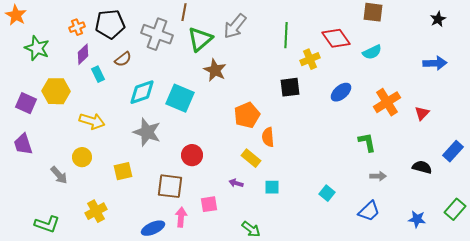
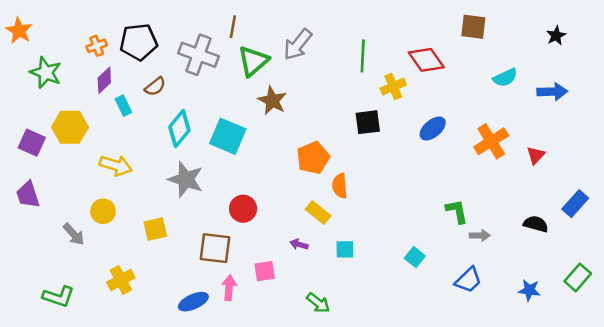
cyan semicircle: (372, 52) -> (505, 78), moved
cyan diamond: (142, 92) -> (179, 129), turned -32
green L-shape: (367, 142) -> (457, 211), moved

